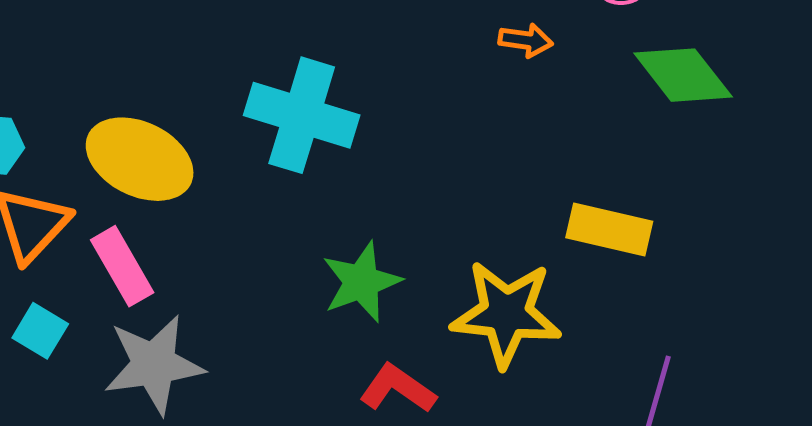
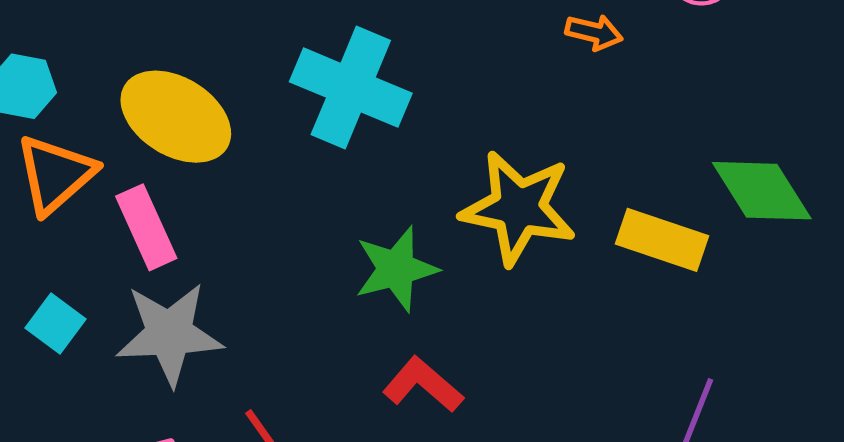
green diamond: (683, 75) -> (762, 191), moved
yellow star: (506, 314) -> (518, 208), moved
cyan square: (40, 331) -> (56, 323), moved

